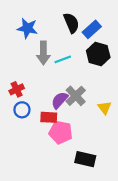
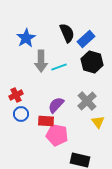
blue star: (27, 28) -> (26, 38), turned 30
gray cross: (76, 96) -> (87, 101), moved
yellow triangle: (105, 108) -> (98, 122), moved

